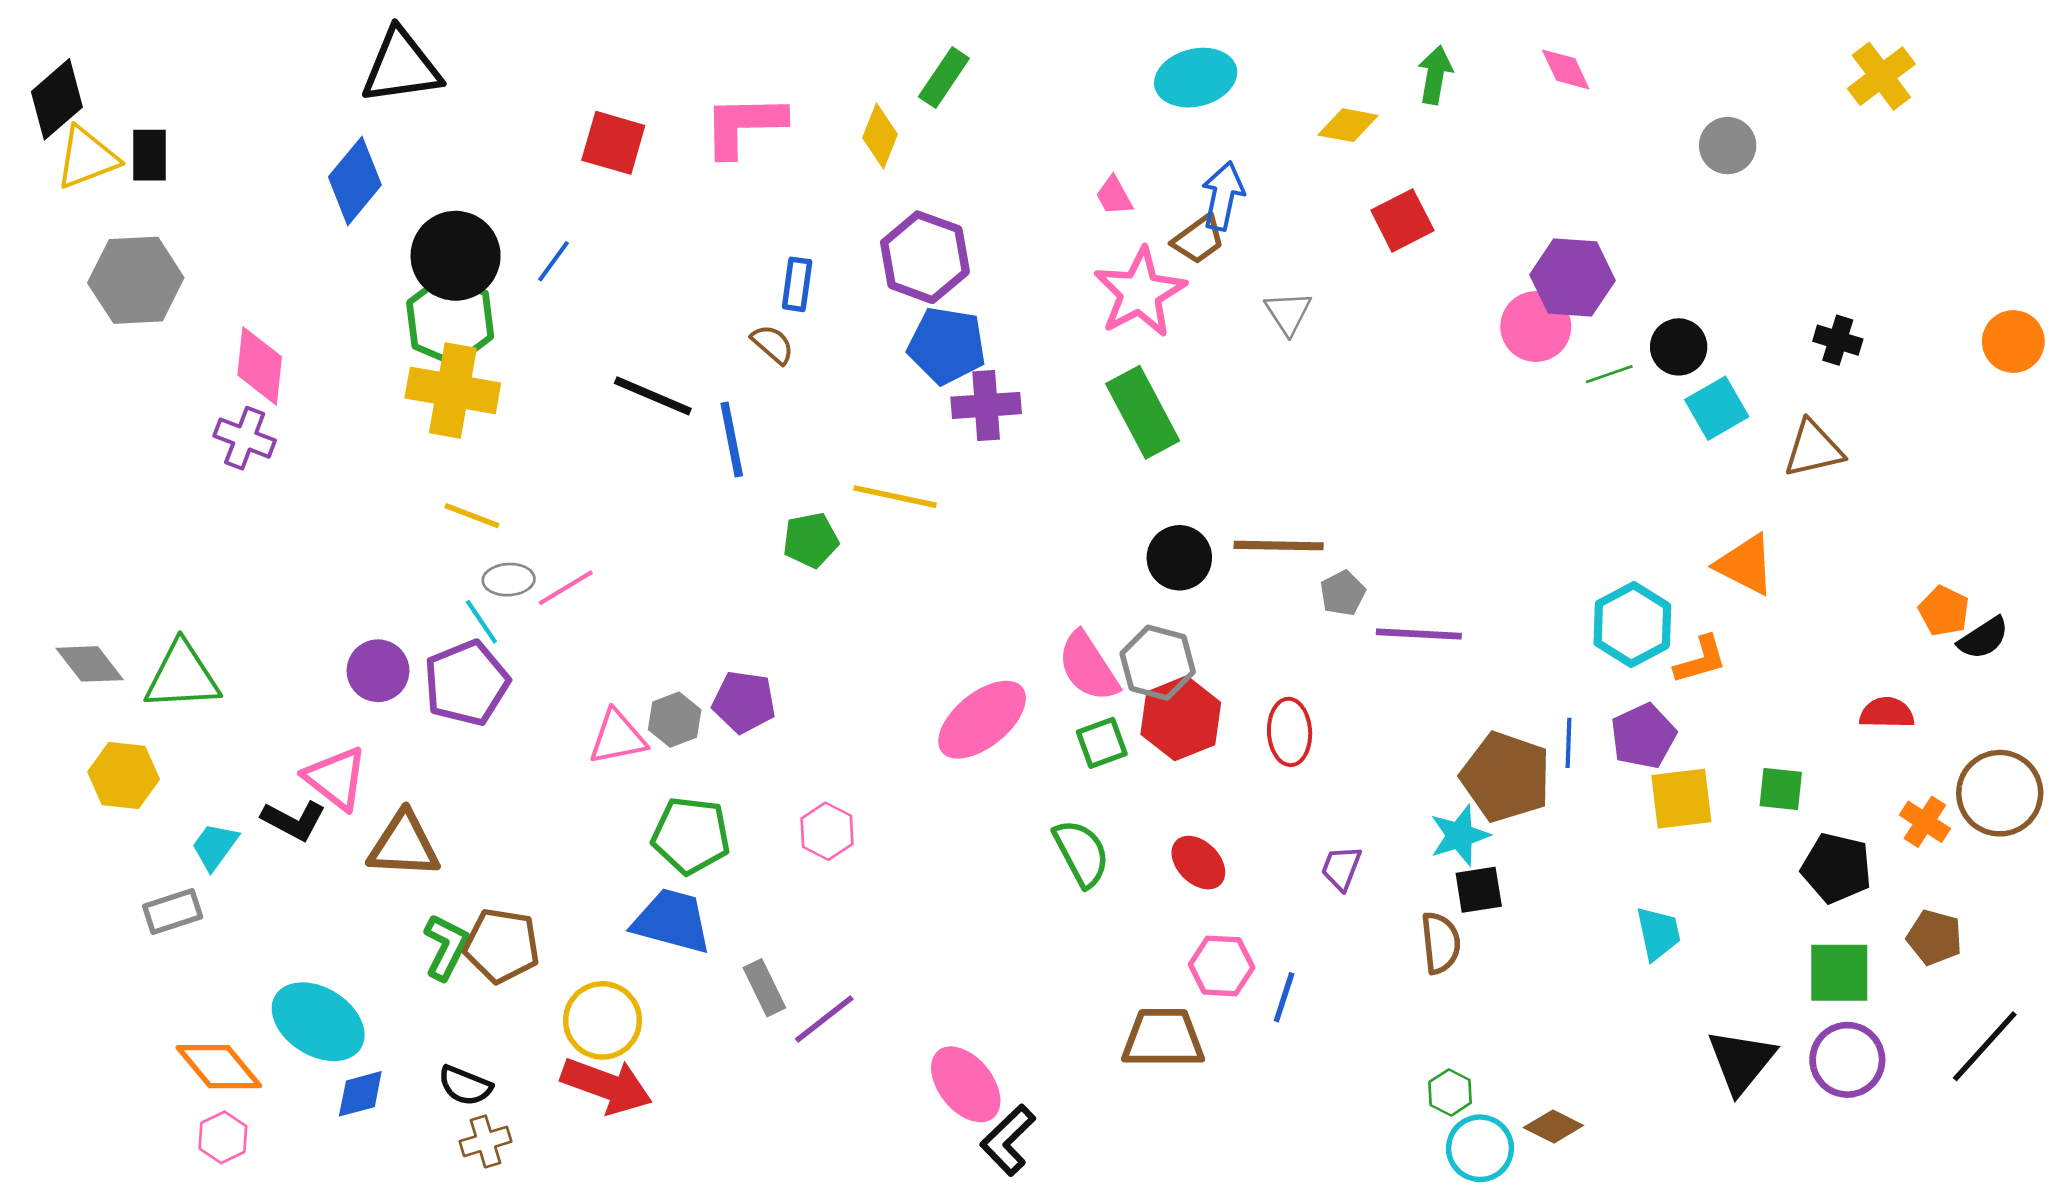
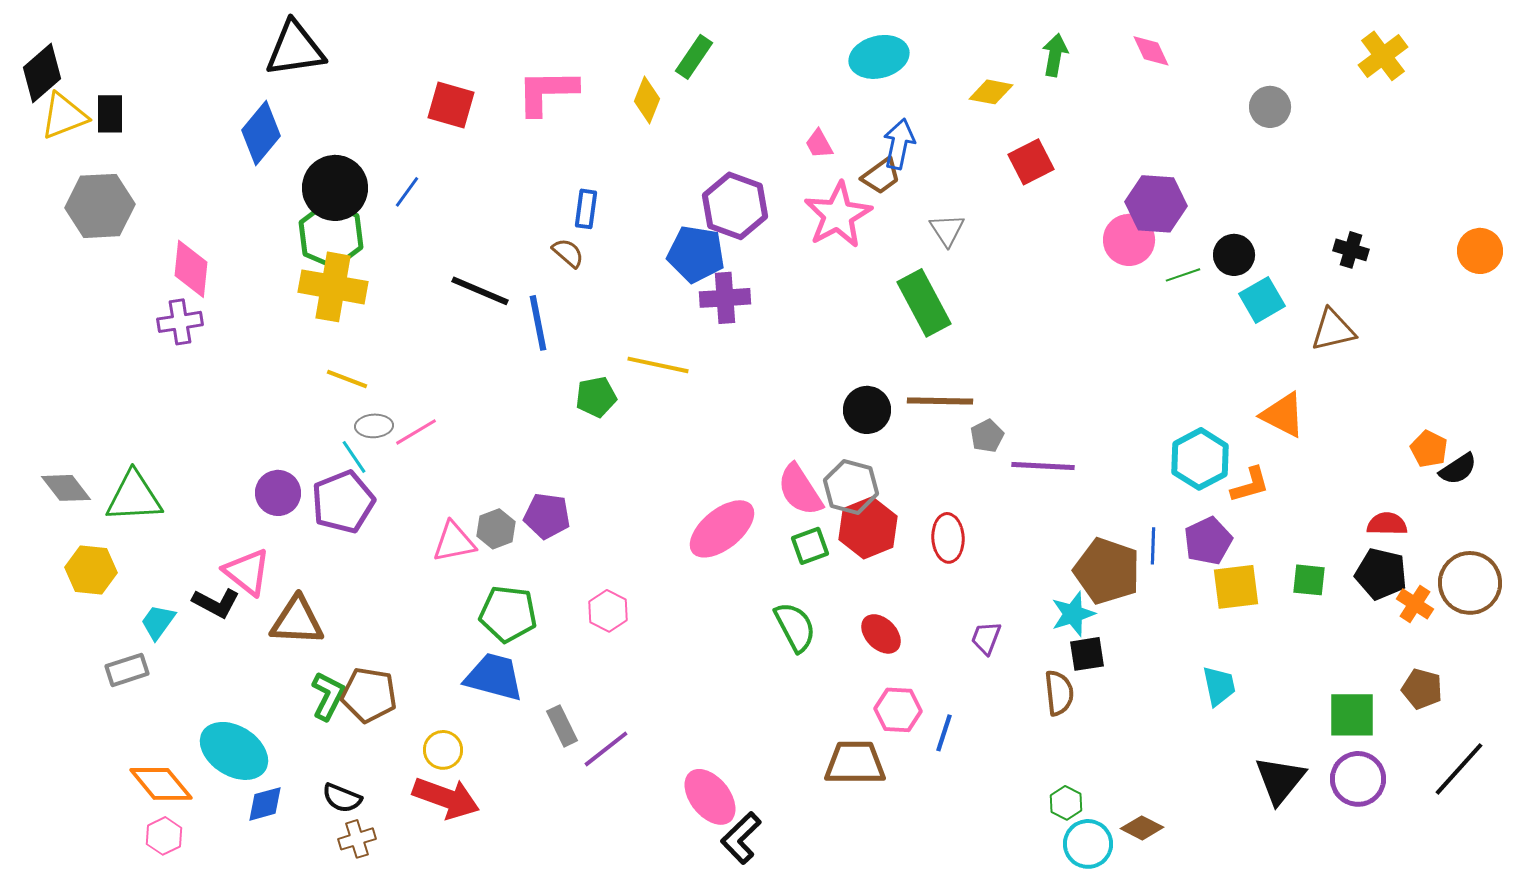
purple hexagon: (925, 257) -> (735, 206), moved
green rectangle: (1143, 412) -> (924, 303), moved
purple cross: (245, 438) -> (180, 322), turned -30
black pentagon: (1836, 868) -> (1381, 574), moved
yellow circle: (602, 1020) -> (443, 750), size x0.7

